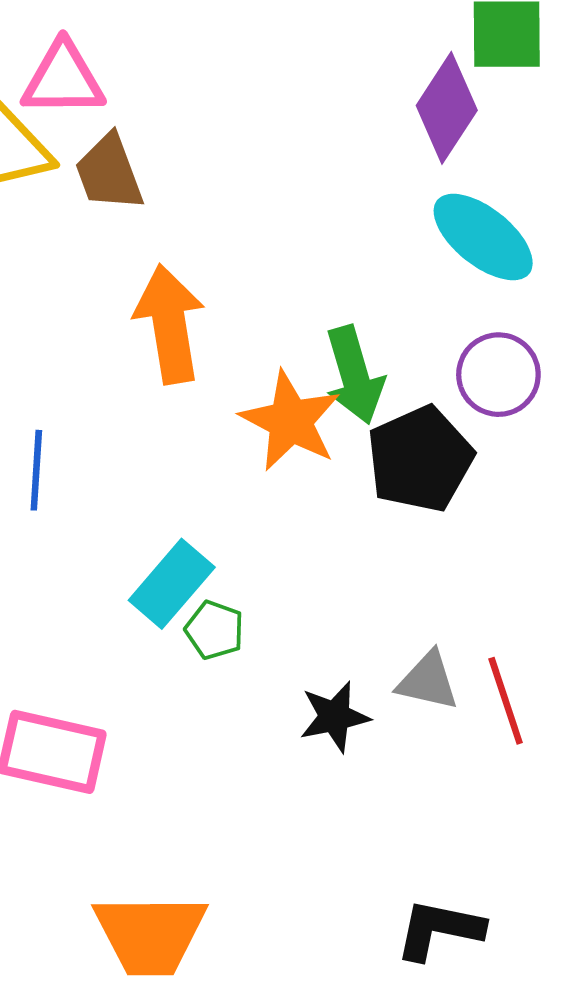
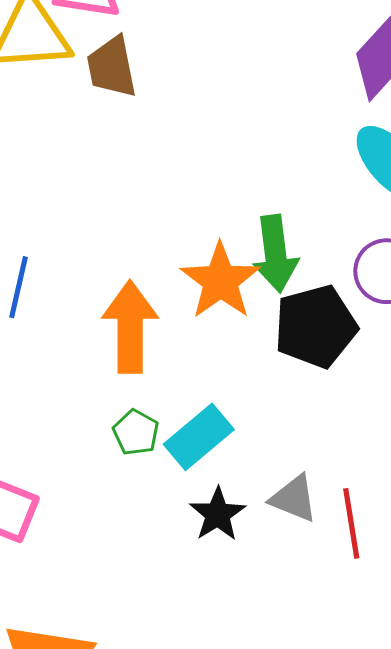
orange arrow: (169, 324) -> (130, 327), moved
cyan rectangle: (172, 584) -> (199, 437), moved
black star: (335, 717) -> (218, 514), turned -30

